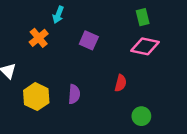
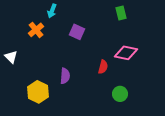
pink diamond: (145, 46) -> (126, 53), moved
yellow hexagon: (36, 97) -> (38, 92), moved

